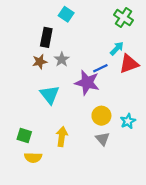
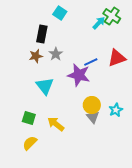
cyan arrow: (117, 48) -> (99, 23), moved
green square: (24, 135) -> (29, 118), moved
yellow arrow: (62, 137) -> (56, 124), turned -60
gray triangle: (103, 139) -> (93, 117), moved
yellow semicircle: (33, 158) -> (30, 143), turned 133

